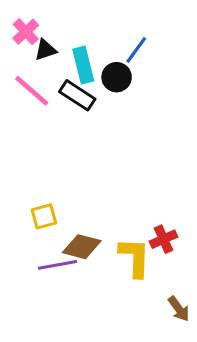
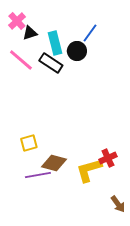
yellow L-shape: (135, 257) -> (89, 170), turned -108

